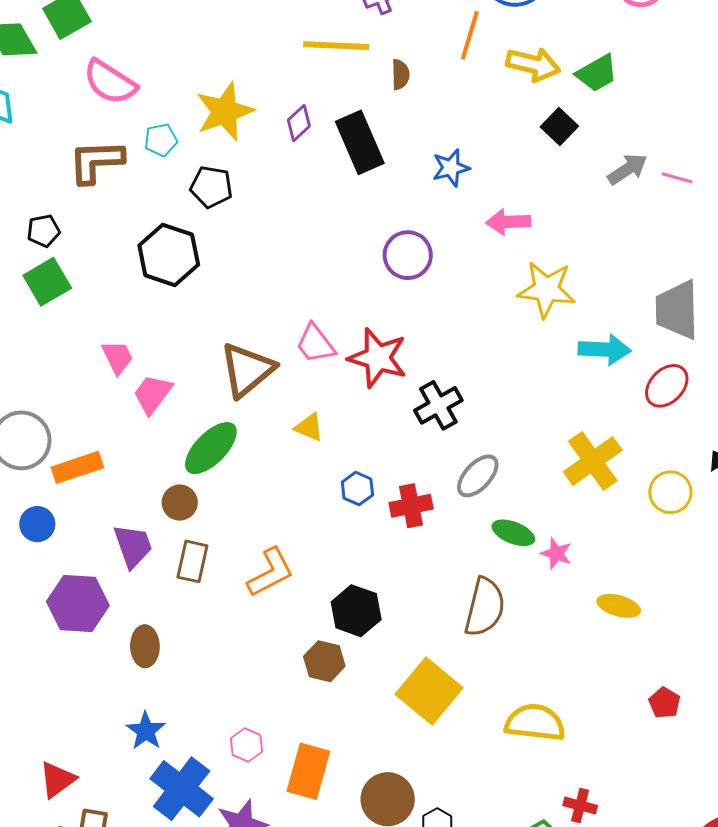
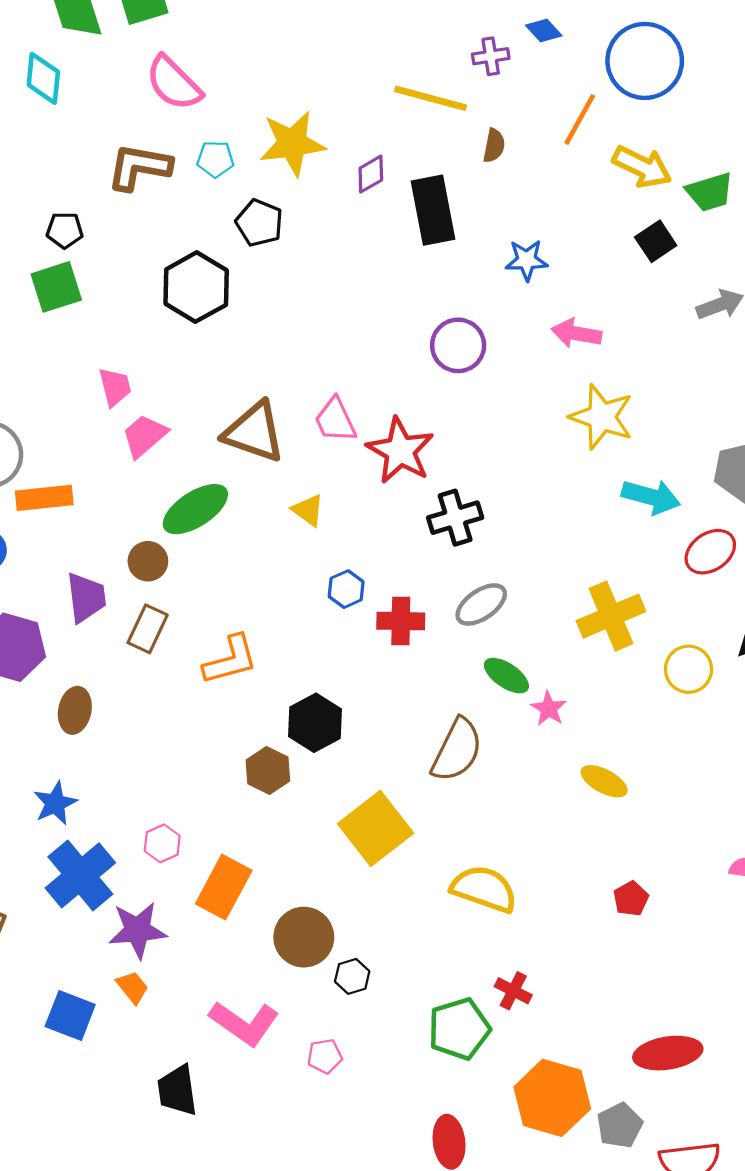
brown triangle: (247, 370) -> (254, 432), turned 46

